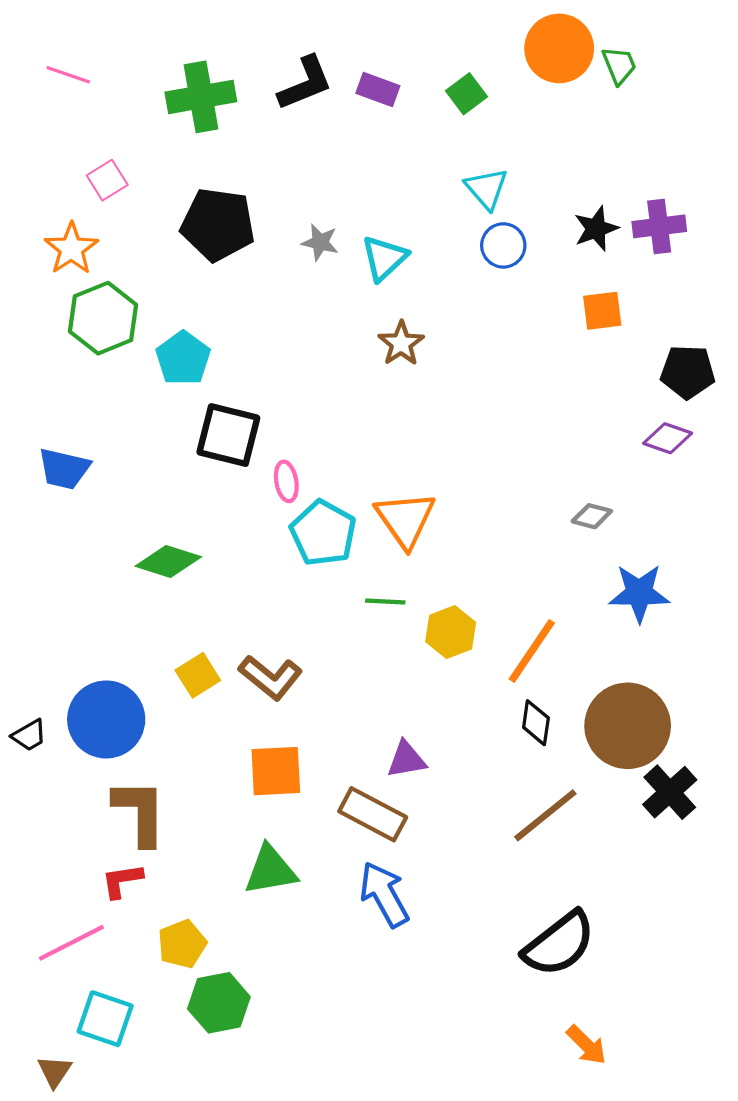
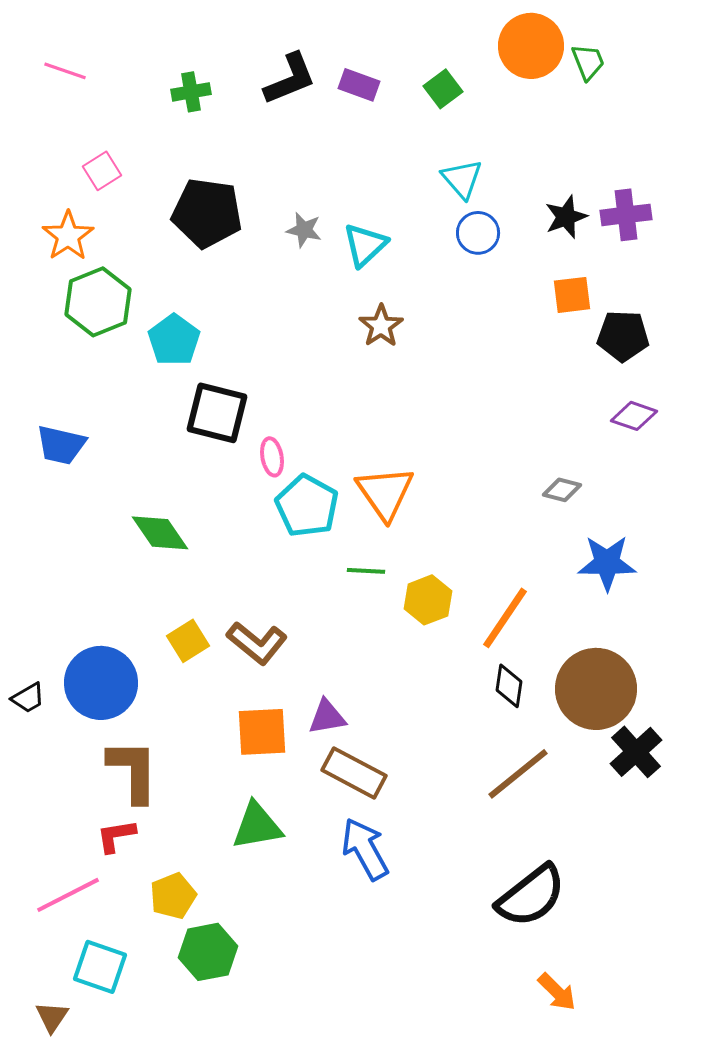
green cross: (201, 97) -> (191, 92), size x0.6
black pentagon: (688, 372) -> (623, 336), moved
green diamond: (168, 561) -> (160, 533), turned 38
purple triangle: (406, 760) -> (327, 717), moved

